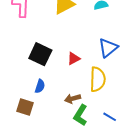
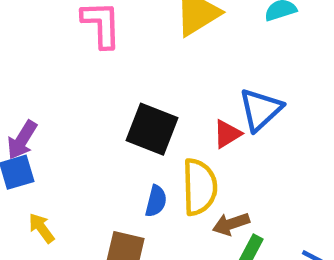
blue triangle: (108, 48) -> (261, 110), moved
yellow semicircle: (98, 79) -> (199, 187), moved

